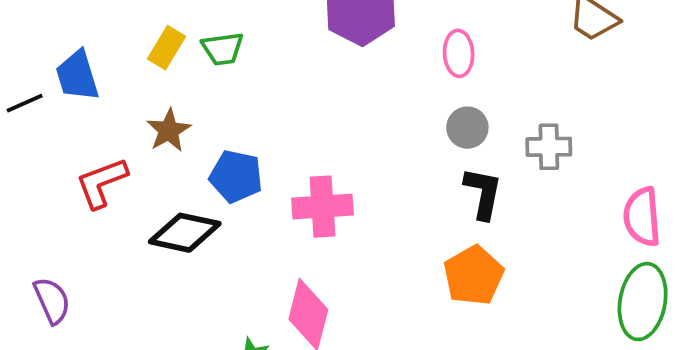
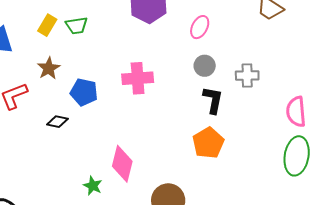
pink ellipse: (459, 53) -> (200, 27), turned 30
pink cross: (323, 207) -> (138, 78), moved
black diamond: (185, 233) -> (57, 122), size x0.6

